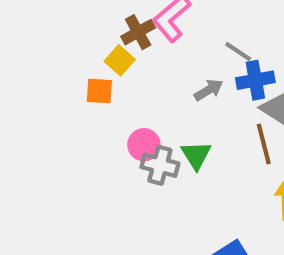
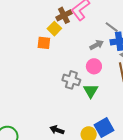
pink circle: (144, 145) -> (94, 66), moved
green triangle: (196, 155) -> (91, 91), moved

